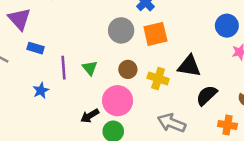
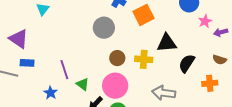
orange square: (155, 34) -> (143, 15), moved
blue rectangle: (36, 48) -> (27, 63), moved
green triangle: (90, 68) -> (83, 84), moved

